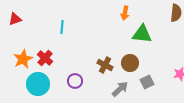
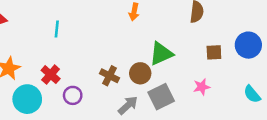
green triangle: (142, 34) -> (161, 54), moved, turned -30
red cross: (45, 58) -> (51, 75), moved
gray square: (147, 82) -> (161, 97), size x1.5

